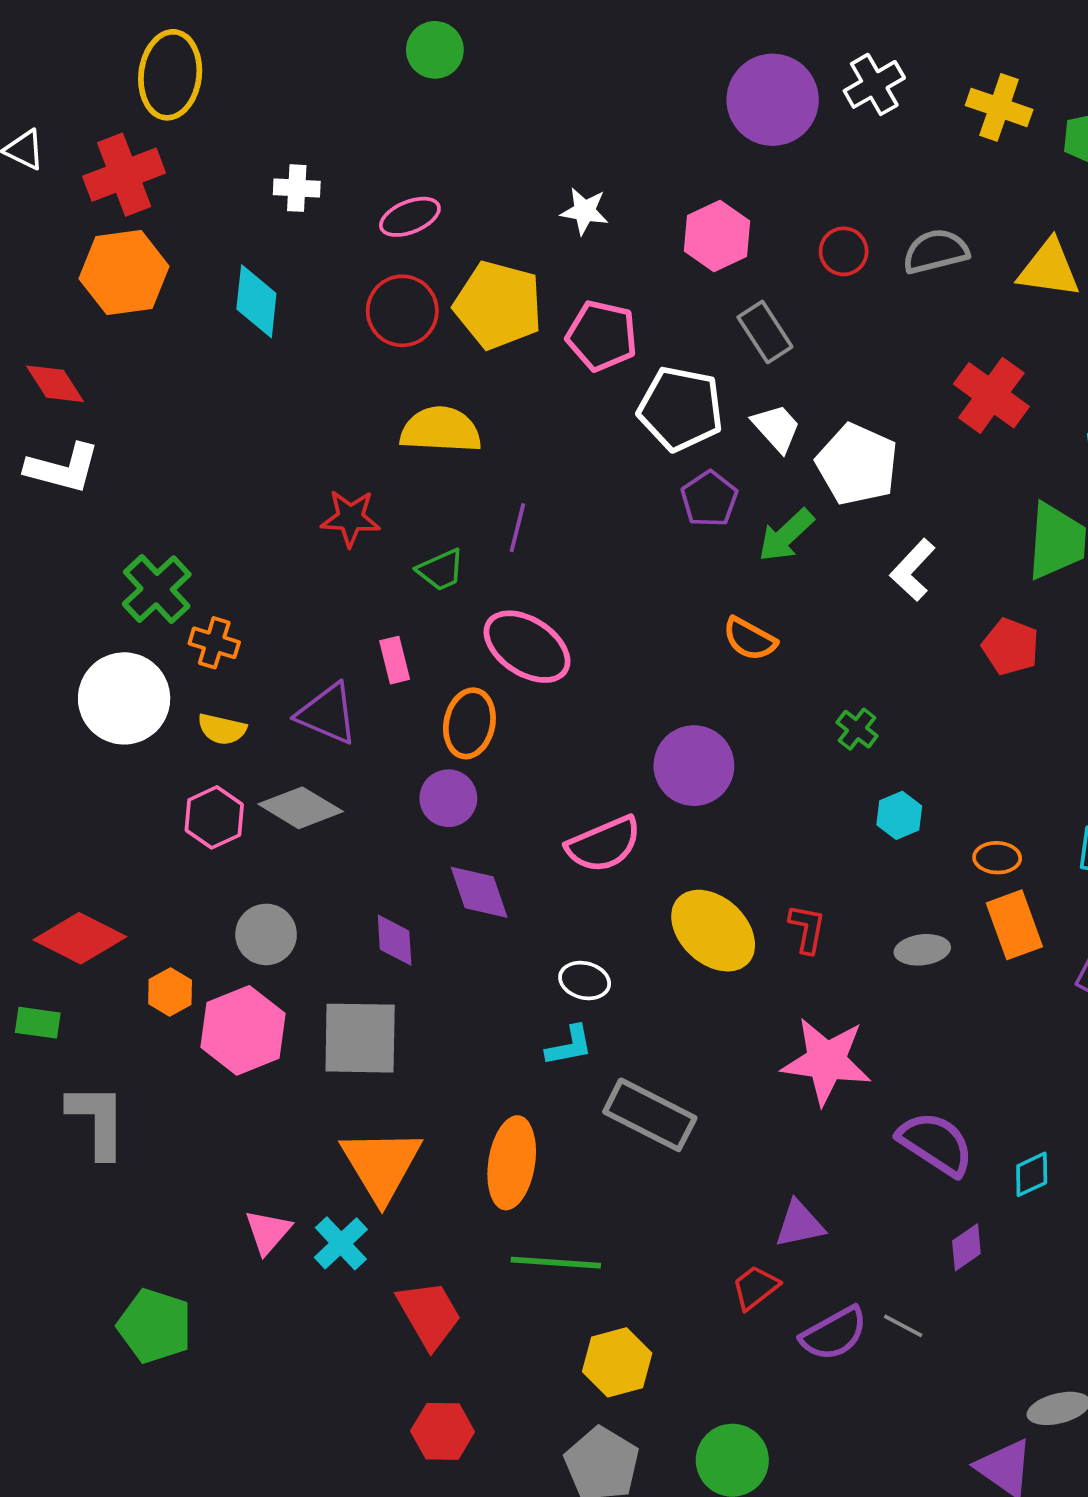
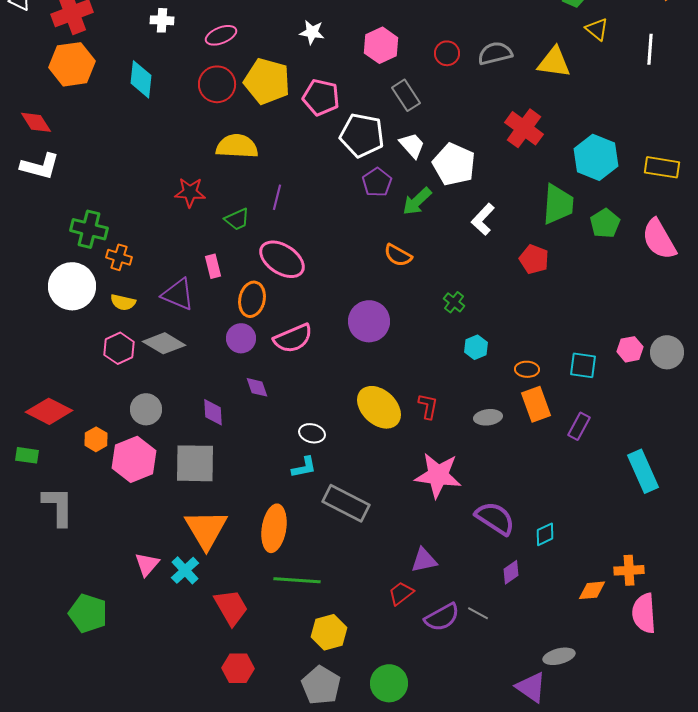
green cross: (157, 589) -> (89, 229), turned -33
pink semicircle: (604, 844) -> (293, 338), moved
purple diamond: (479, 892) -> (257, 387), size x0.7

